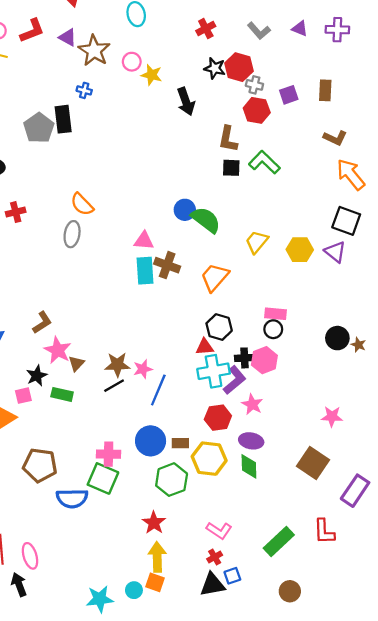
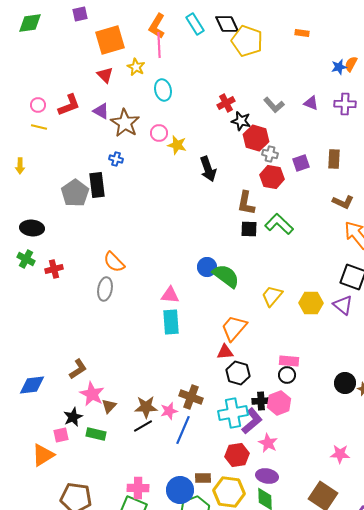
black star: (215, 68) -> (241, 121), moved
brown cross: (167, 265) -> (191, 397), moved
red triangle: (205, 347) -> (225, 352), moved
blue circle: (151, 441) -> (180, 490), moved

